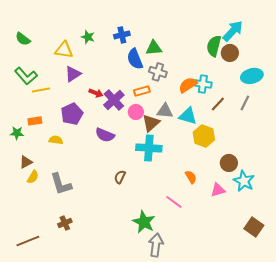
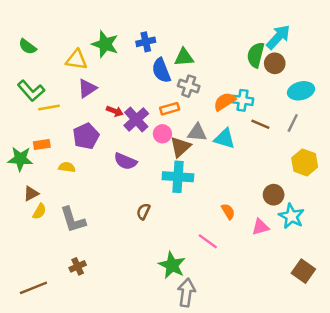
green star: (88, 37) -> (105, 44), size x1.6
brown line: (218, 104) -> (260, 124), turned 70
green star: (17, 133) -> (20, 159), size x1.5
yellow hexagon: (204, 136) -> (305, 162), moved

